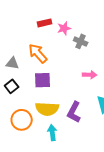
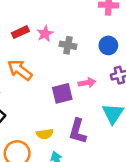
purple square: (43, 80) -> (62, 93), moved
yellow semicircle: (47, 109) -> (45, 134), size x0.6

